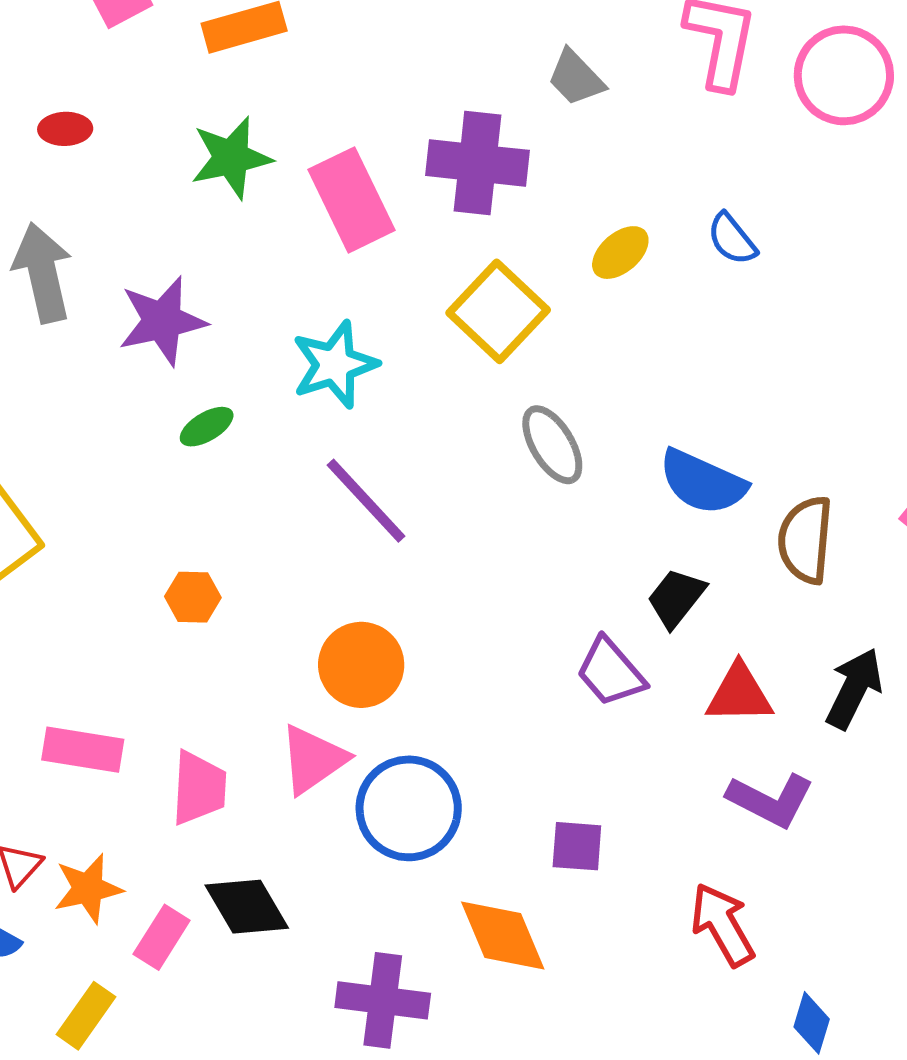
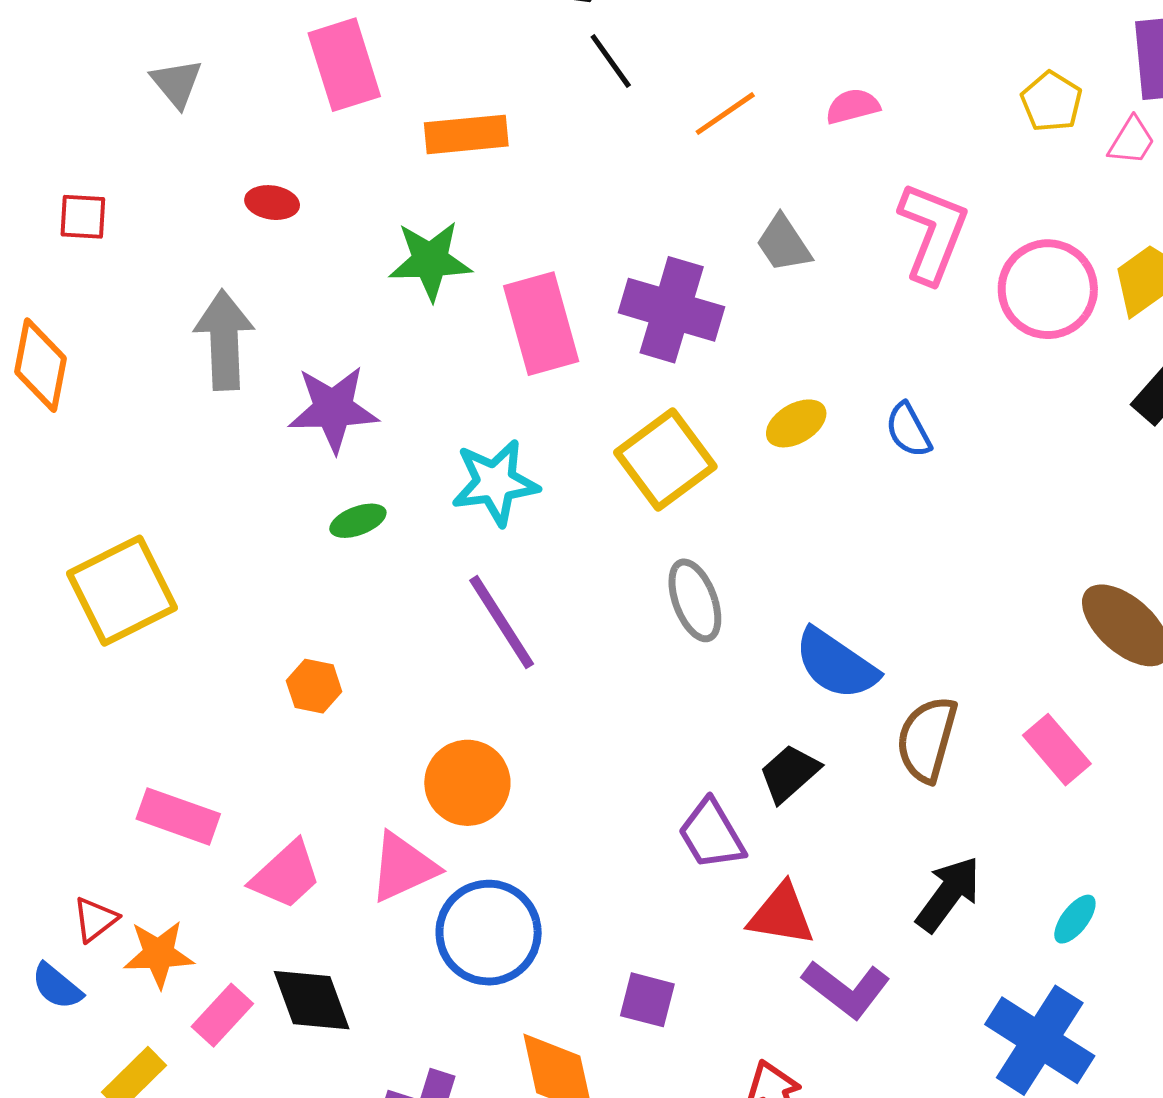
red triangle: (739, 694) -> (781, 915), moved
pink trapezoid: (199, 788) -> (286, 875), turned 34

